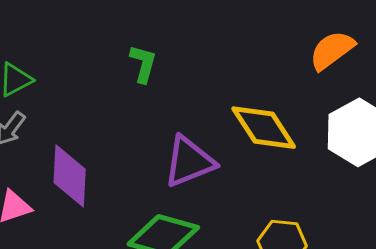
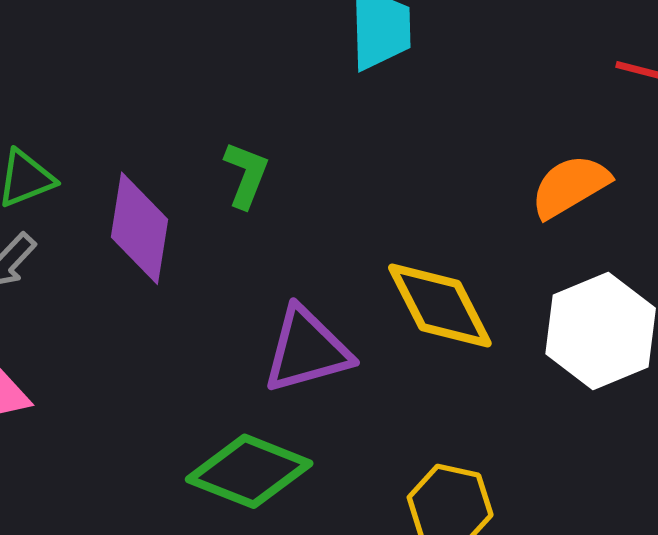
purple diamond: (70, 176) -> (139, 228), moved

